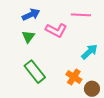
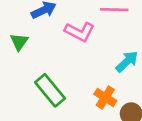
green triangle: (28, 37) -> (19, 42), moved

